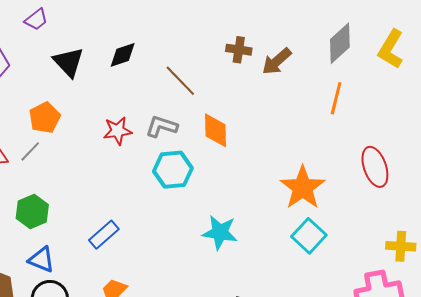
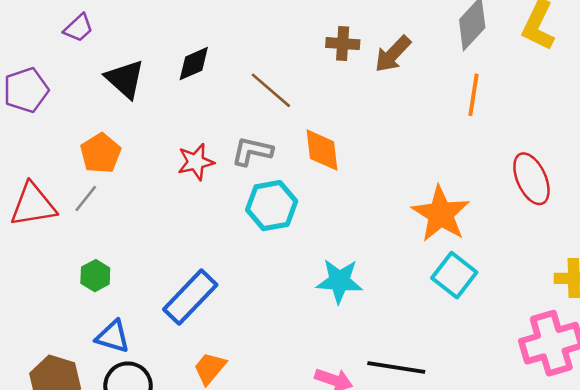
green hexagon: (32, 211) -> (95, 276), size x0.7
blue rectangle: (104, 235) -> (190, 297), size x1.4

